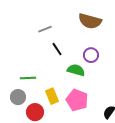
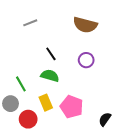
gray line: (45, 29) -> (30, 23), moved
green semicircle: (76, 70) -> (50, 76), moved
green line: (28, 78) -> (21, 84), turned 63

